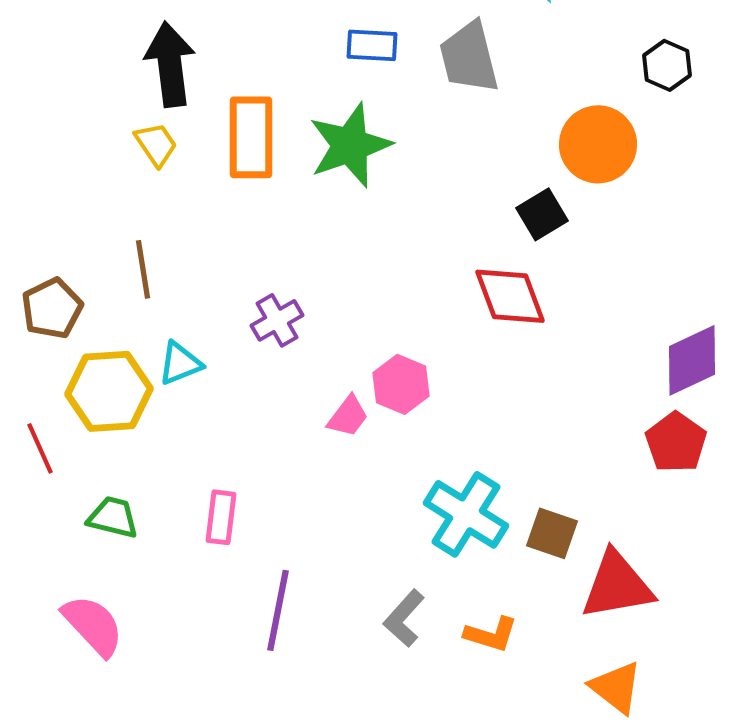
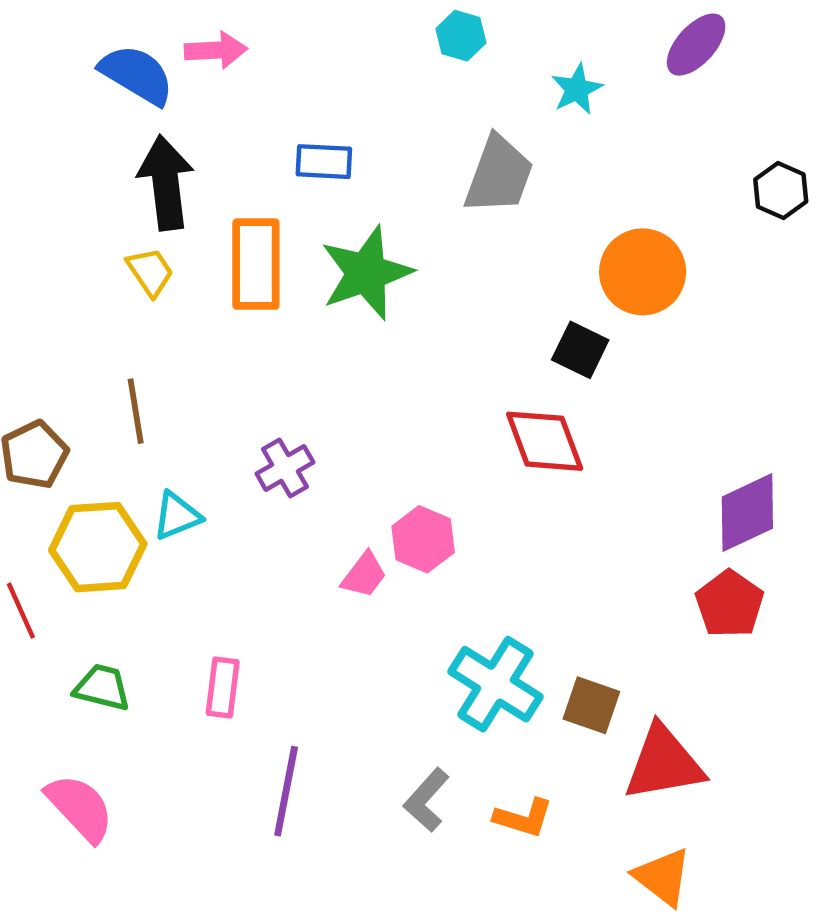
blue rectangle: (372, 45) -> (324, 162), moved
gray trapezoid: (469, 57) -> (499, 175), turned -146
black hexagon: (667, 65) -> (781, 191), moved
black square: (542, 214) -> (580, 350), turned -33

